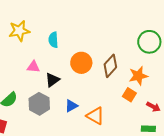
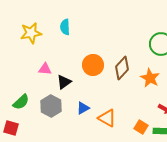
cyan semicircle: (53, 40) -> (65, 27), moved
orange star: (138, 76) -> (150, 78), turned -30
orange square: (129, 95) -> (141, 127), moved

